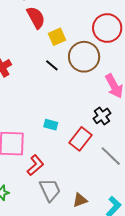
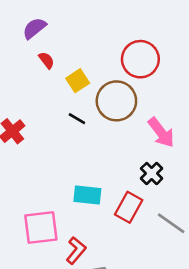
red semicircle: (36, 17) -> (46, 60), size x0.6
cyan rectangle: (51, 125) -> (87, 195), size x1.5

